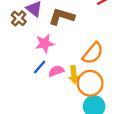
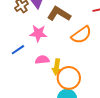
orange semicircle: (93, 53) -> (81, 35), moved
blue line: (40, 67) -> (18, 50), moved

